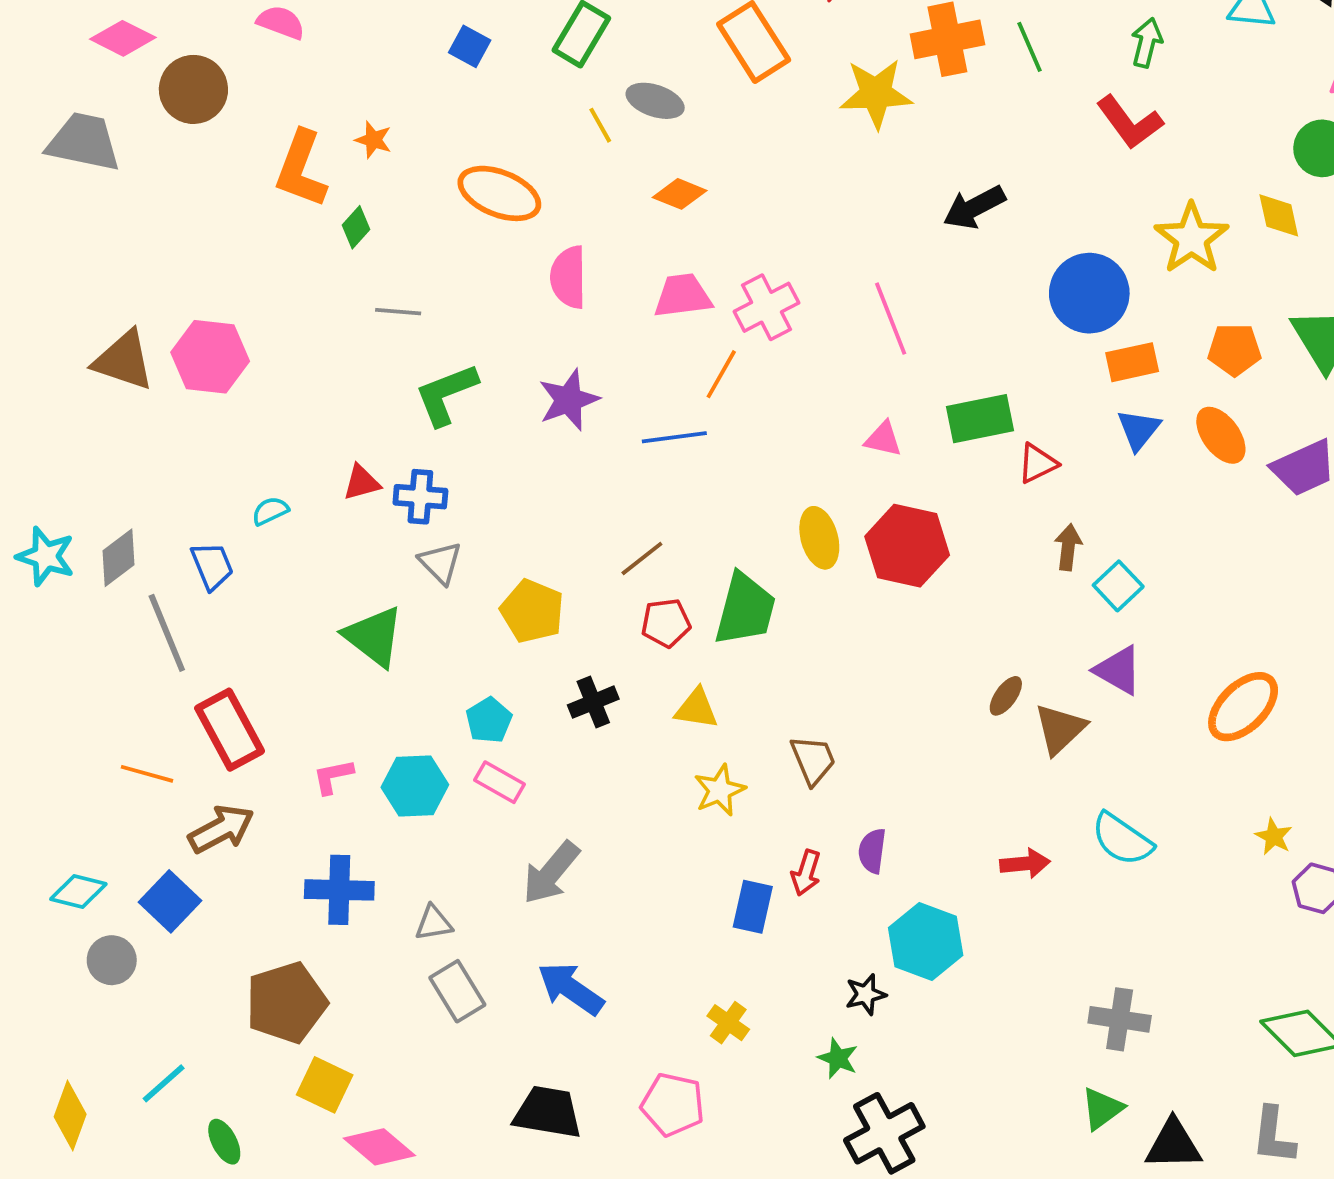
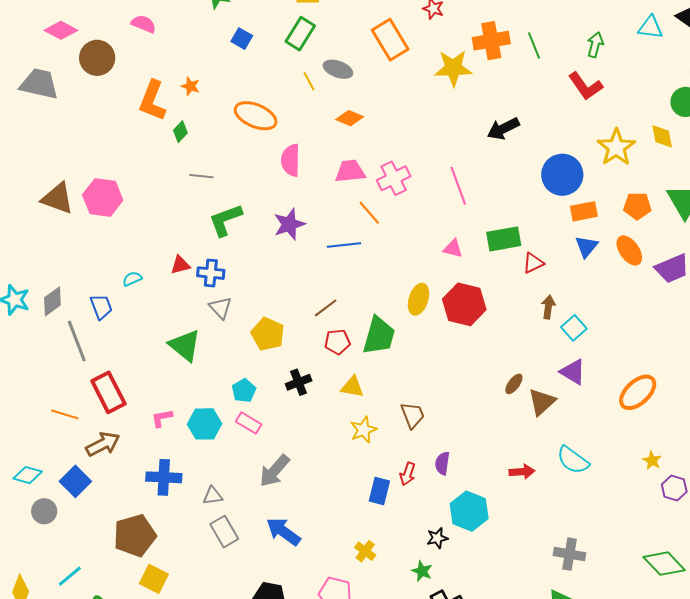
orange line: (721, 374) -> (369, 213), turned -72
yellow ellipse: (819, 538) -> (418, 299), turned 32

